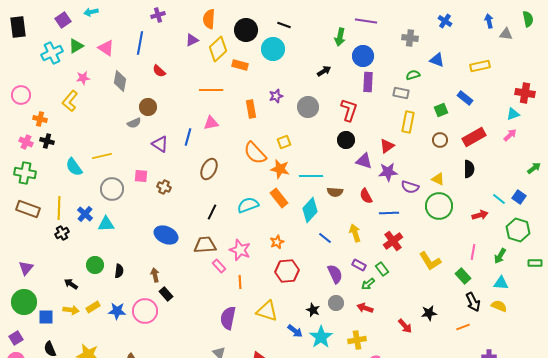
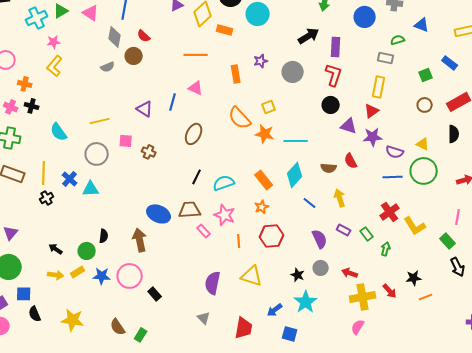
blue circle: (363, 56) -> (365, 17), moved
black arrow: (324, 71) -> (309, 36), size x1.5
pink star: (83, 78) -> (54, 42), moved
gray diamond: (120, 81) -> (115, 37), moved
purple rectangle: (368, 82) -> (336, 47), moved
brown circle: (148, 107) -> (134, 56), moved
yellow rectangle: (408, 122) -> (379, 87), moved
gray semicircle: (134, 123) -> (108, 67), moved
pink triangle: (211, 123) -> (196, 88), turned 35
yellow line: (102, 156) -> (100, 121), moved
brown semicircle: (335, 192) -> (329, 168), moved
orange rectangle: (279, 198) -> (264, 180), moved
cyan semicircle: (248, 205) -> (224, 183), moved
blue line: (389, 213) -> (393, 177), moved
blue ellipse: (166, 235) -> (159, 214), moved
red cross: (393, 241) -> (390, 212), moved
green circle: (95, 265) -> (87, 251), moved
brown arrow: (155, 275) -> (140, 240), size x1.6
orange line: (240, 282) -> (239, 241), moved
green arrow: (368, 284) -> (386, 249), moved, turned 144
black rectangle: (166, 294) -> (155, 294), moved
blue square: (46, 317) -> (24, 294), moved
orange line: (463, 327) -> (426, 297), moved
blue arrow: (295, 331) -> (275, 310), moved, turned 105
yellow cross: (357, 340) -> (363, 297), moved, size x1.4

